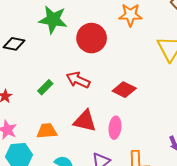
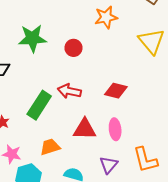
red circle: (92, 38) -> (73, 48), size x0.6
green rectangle: (45, 87) -> (39, 105), size x1.8

